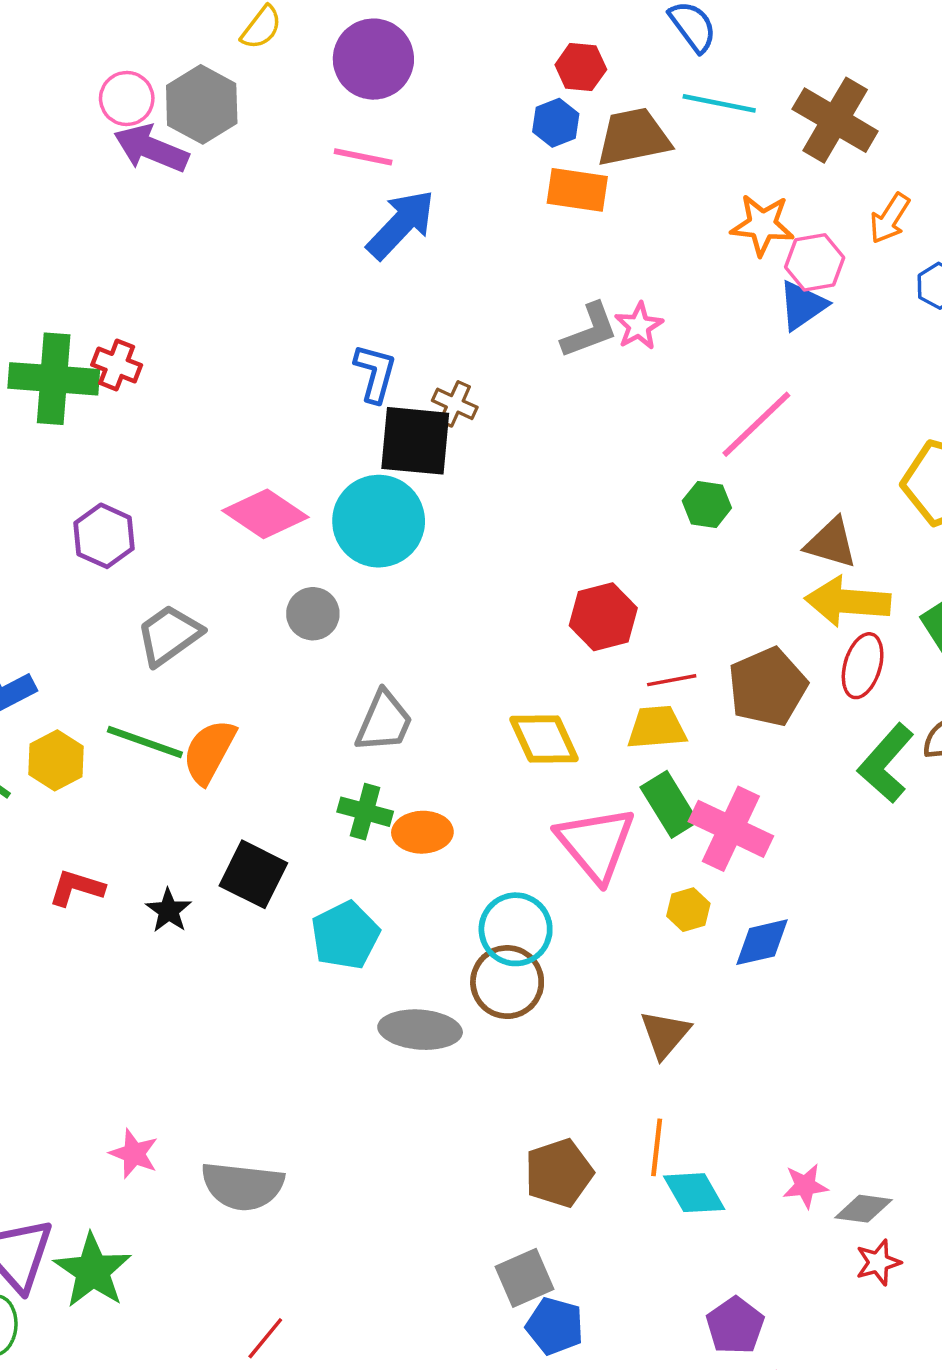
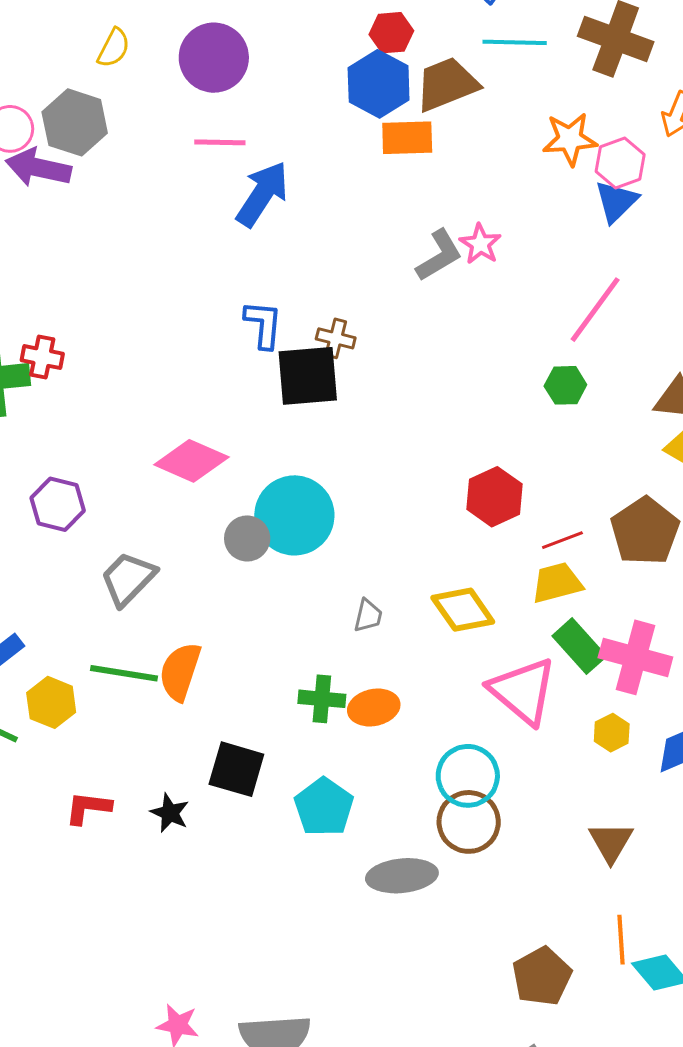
blue hexagon: (556, 123) -> (379, 84), size x1.6
cyan circle: (379, 521) -> (294, 515), moved
gray trapezoid: (384, 722) -> (368, 616), moved, size x0.6

